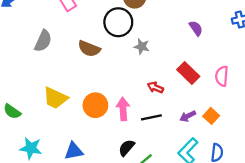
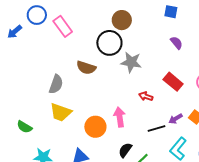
gray semicircle: (43, 41) -> (56, 84), moved
gray star: (142, 47) -> (131, 62), size x1.5
orange circle: (95, 105) -> (95, 127), moved
black line: (151, 117) -> (156, 128), moved

